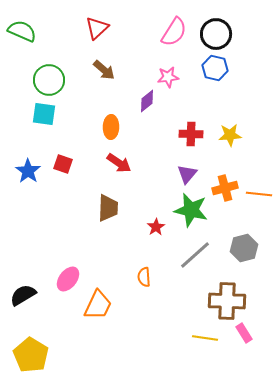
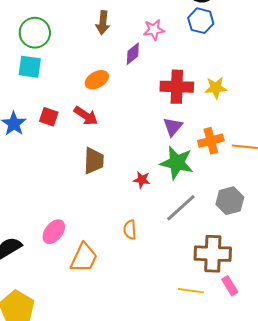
brown arrow: (104, 70) -> (103, 23), moved, turned 55
orange ellipse: (111, 127) -> (97, 80), turned 60
red cross: (191, 134) -> (177, 87), size x1.4
red arrow: (119, 163) -> (86, 116), moved
red star: (156, 227) -> (142, 180), turned -30

